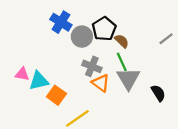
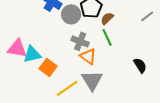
brown semicircle: (122, 41) -> (107, 18), turned -88
pink triangle: (22, 74) -> (17, 48), size x1.5
gray triangle: (128, 79) -> (92, 80), moved

